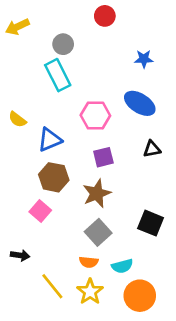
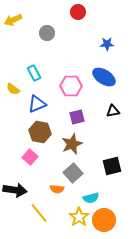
cyan rectangle: (58, 75) -> (34, 73), moved, size x0.7
black square: (151, 223) -> (112, 166), turned -36
black arrow: (20, 255) -> (15, 190), size x1.6
orange semicircle: (89, 262) -> (57, 189), moved
yellow star: (90, 292) -> (79, 217), moved

